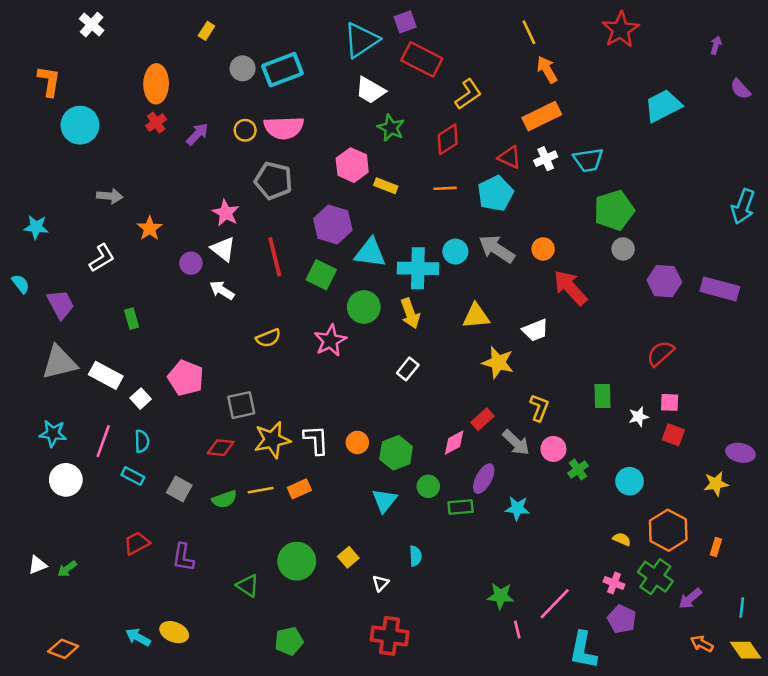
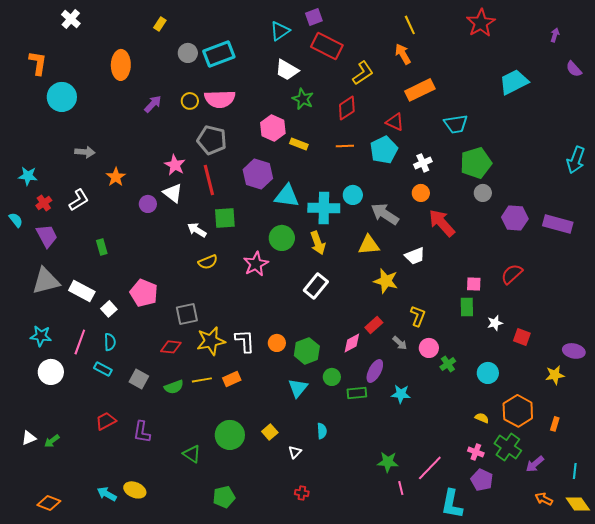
cyan triangle: (361, 40) -> (280, 31), size x0.7
orange arrow: (547, 70) -> (403, 54), moved
red cross: (156, 123) -> (44, 203), moved
white cross: (546, 159) -> (423, 163), moved
gray arrow: (497, 249) -> (385, 214), moved
red line: (275, 257) -> (209, 180), moved
green square: (321, 275) -> (225, 218), moved, turned -30
white arrow: (222, 290) -> (197, 230), moved
white rectangle: (408, 369) -> (316, 286), size x1.4
pink square: (670, 402) -> (474, 284), moved
gray arrow: (516, 442) -> (400, 343), size x0.7
red cross: (390, 636) -> (302, 493), size x0.5

